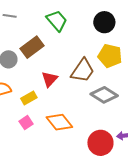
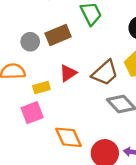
orange diamond: (59, 122) -> (69, 137), moved
pink square: (26, 123) -> (32, 113), size x1.5

